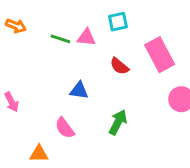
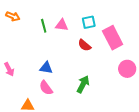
cyan square: (118, 22) -> (89, 22), moved
green line: (60, 39) -> (44, 26), turned 56
blue triangle: (79, 91) -> (46, 68), moved

